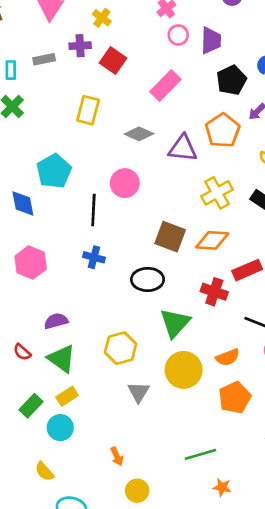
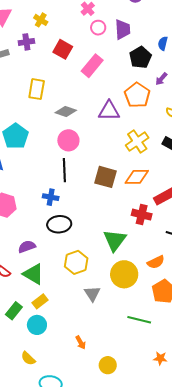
red square: (113, 61) -> (63, 49), moved
gray diamond: (139, 134) -> (66, 111), moved
black line: (93, 210) -> (64, 170), moved
black ellipse: (148, 279) -> (59, 224), moved
green line: (201, 454) -> (139, 320), moved, turned 35
yellow circle: (137, 491) -> (108, 365), moved

